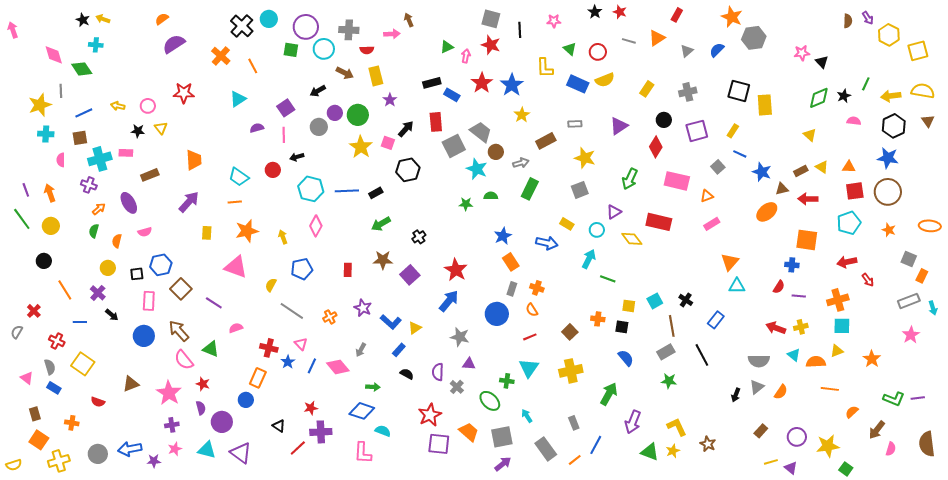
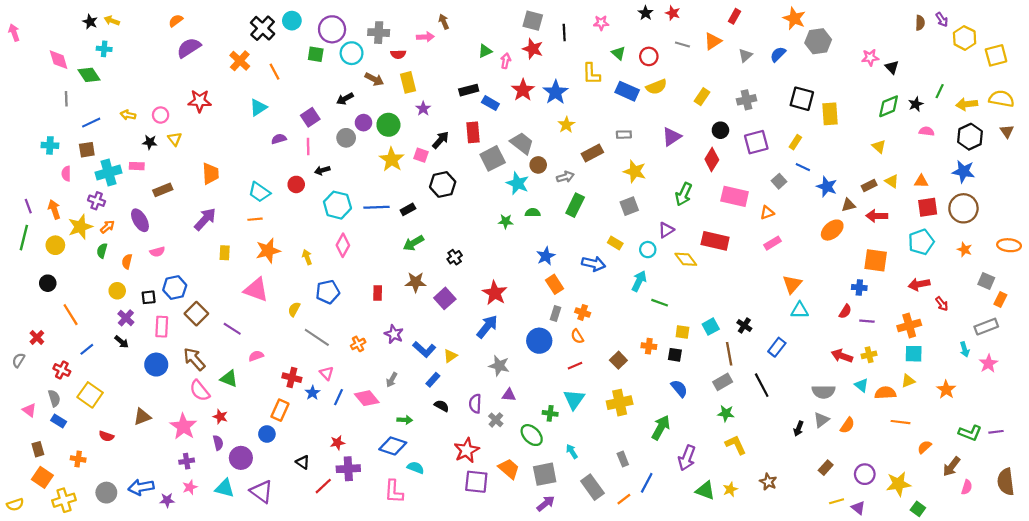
yellow star: (40, 105) -> (80, 227), moved
green line: (22, 219) -> (24, 238), turned 50
purple cross: (98, 293) -> (126, 318), moved
cyan arrow: (933, 308) -> (965, 349), moved
blue line: (80, 322) -> (87, 349), turned -40
yellow L-shape: (677, 427) -> (736, 445), moved

